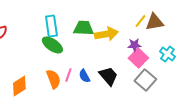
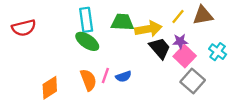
yellow line: (140, 21) -> (178, 16), moved
blue semicircle: (84, 76) -> (124, 77), turned -80
black trapezoid: (108, 76) -> (160, 48), moved

